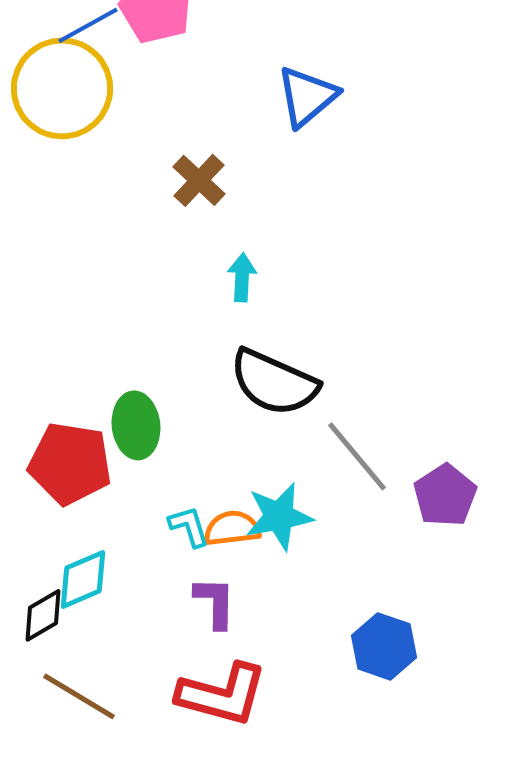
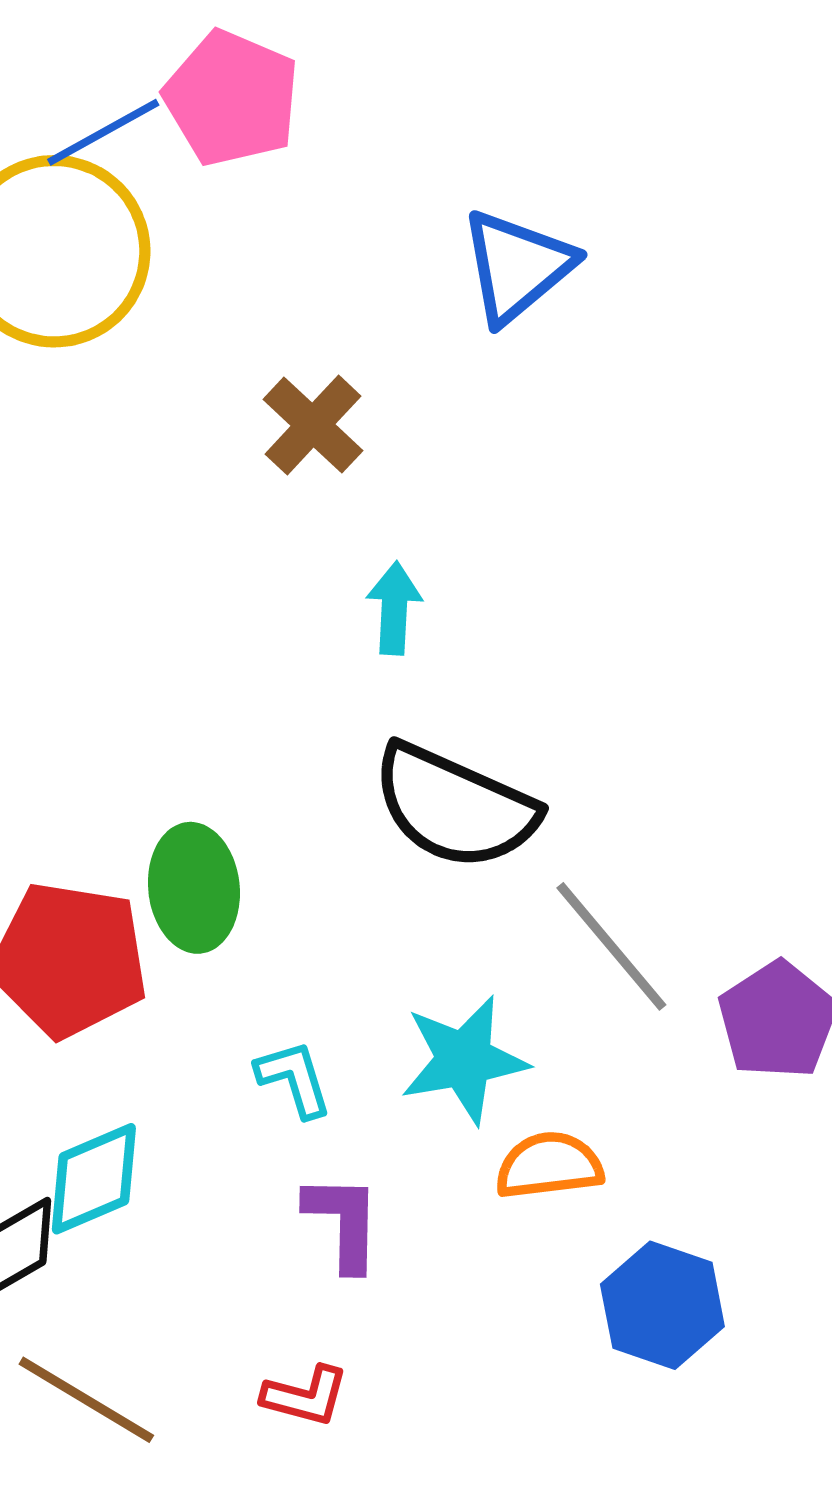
orange semicircle: (232, 528) -> (549, 1166), moved
red L-shape: (222, 694) -> (305, 1396), moved, size x0.5

